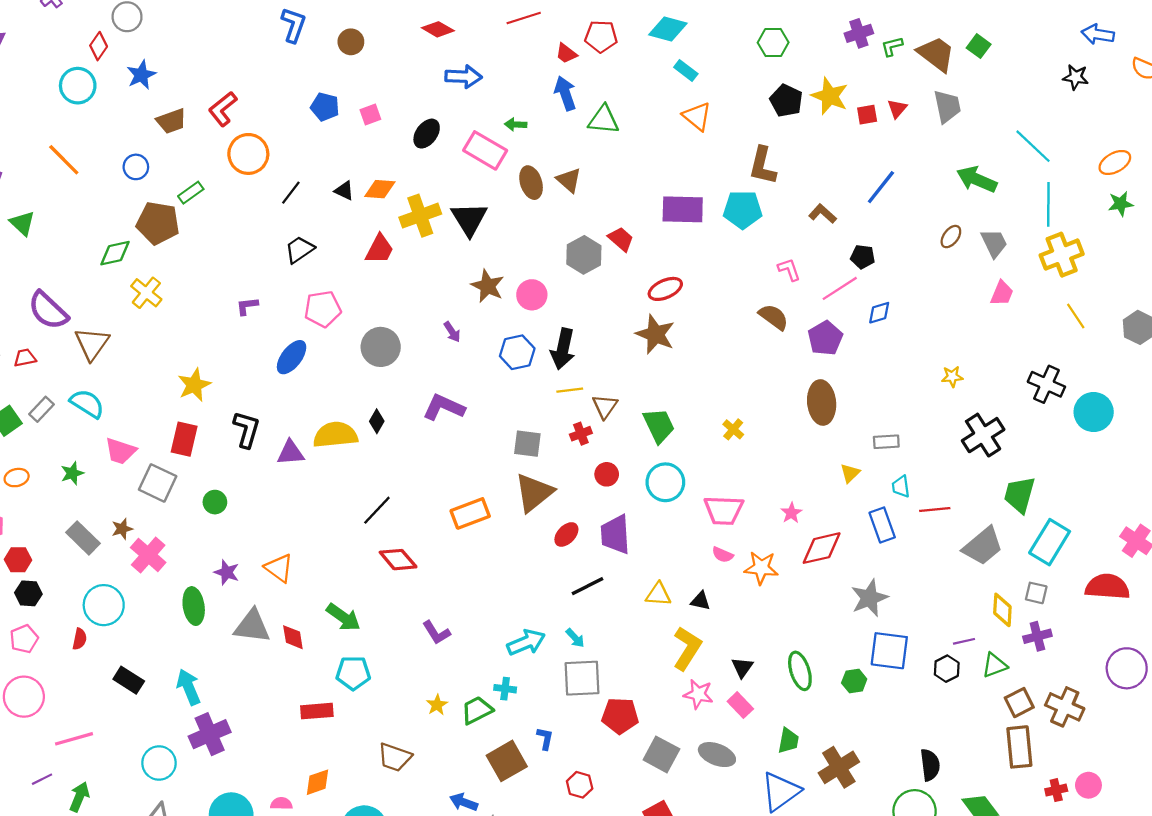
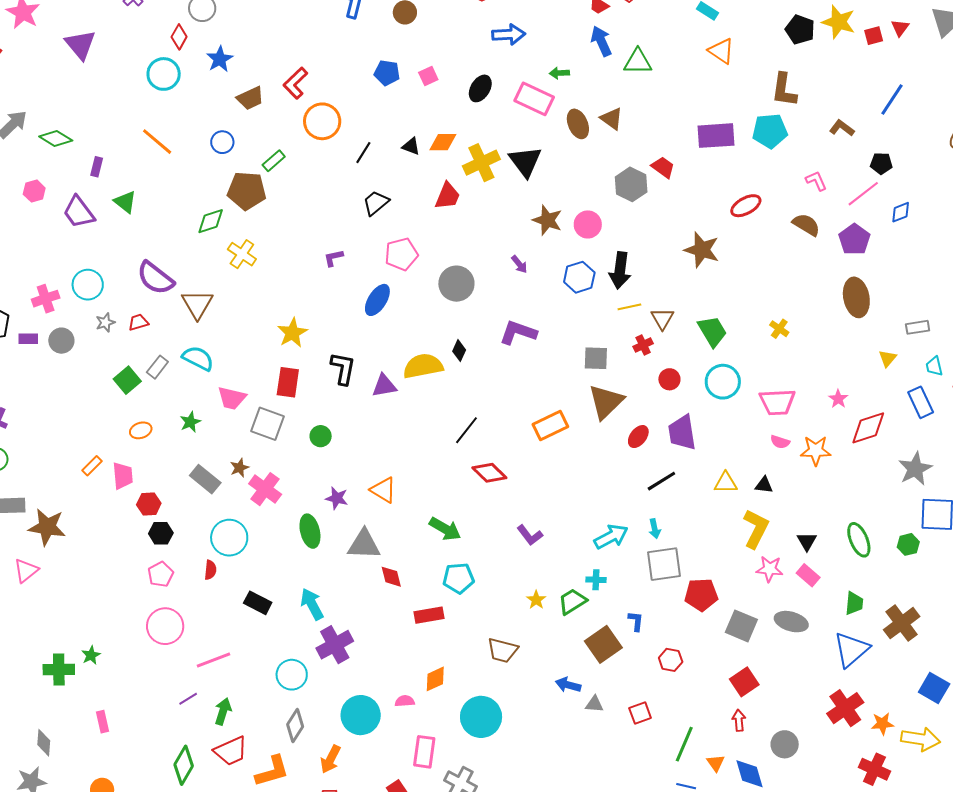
red ellipse: (665, 289) -> (746, 206), moved
red diamond: (293, 637) -> (391, 577), moved
cyan arrow: (575, 638) -> (655, 529), turned 36

